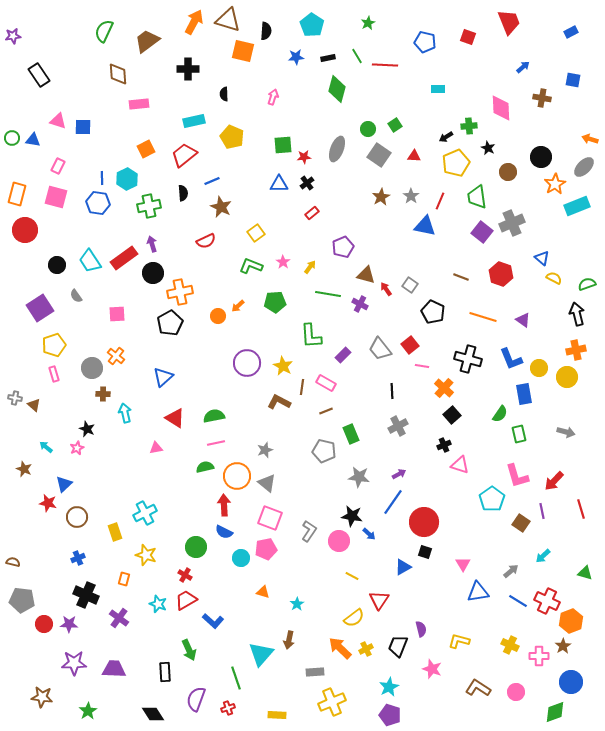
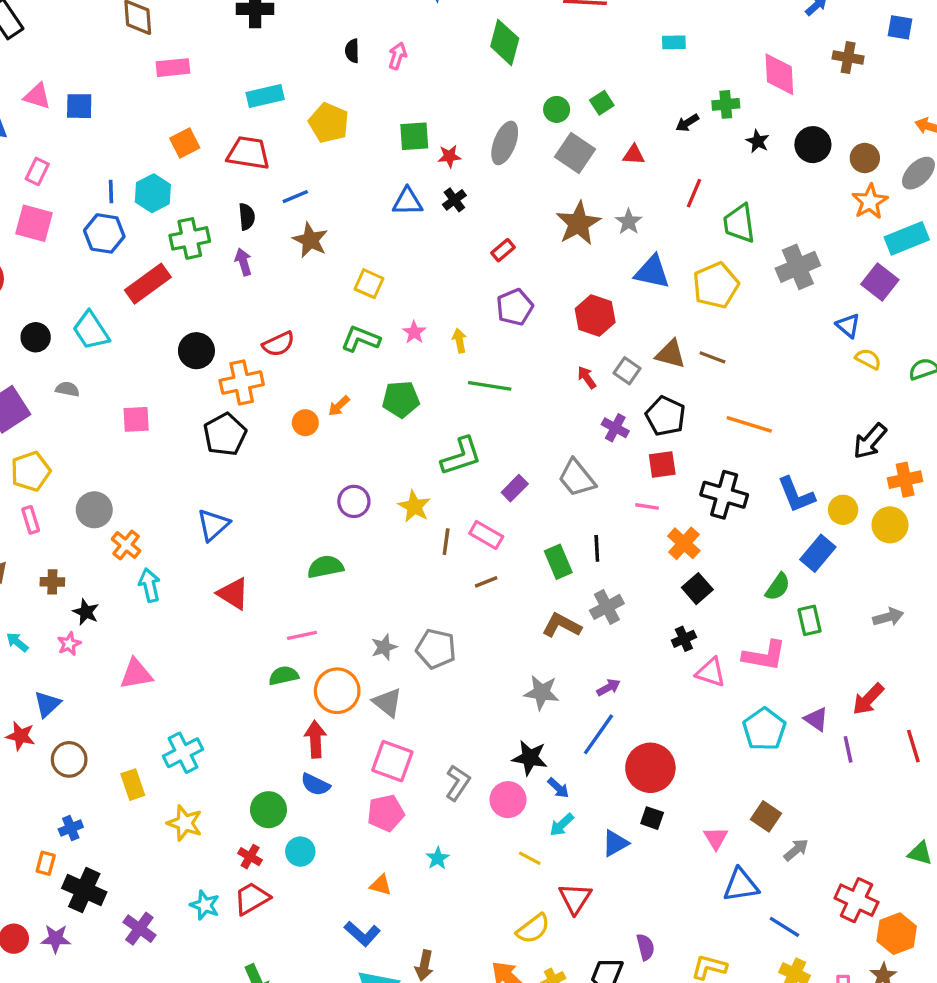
black semicircle: (224, 94) -> (352, 51), moved
red trapezoid: (184, 155) -> (248, 153), turned 48
black circle: (541, 157) -> (813, 145), moved
yellow pentagon: (456, 163) -> (716, 285), moved
brown circle: (508, 172) -> (865, 158), moved
brown star: (381, 197) -> (578, 223), size x1.5
red line: (440, 201) -> (694, 193), moved
red rectangle: (312, 213) -> (503, 250), moved
purple square: (482, 232) -> (880, 282), moved
yellow square: (256, 233) -> (369, 284), turned -30
red semicircle: (206, 241) -> (279, 344), moved
purple arrow: (152, 244) -> (243, 262), moved
red rectangle: (124, 258) -> (148, 284), moved
yellow arrow: (310, 267) -> (459, 341), turned -48
red hexagon: (501, 274) -> (595, 315), moved
brown triangle: (366, 275) -> (671, 354), moved
gray semicircle: (76, 296) -> (67, 389), turned 136
purple cross: (360, 304) -> (615, 428), moved
black arrow: (577, 314) -> (870, 441), moved, turned -125
purple triangle: (523, 320) -> (816, 719), moved
green L-shape: (311, 336) -> (461, 456), turned -104
red square: (410, 345) -> (662, 465), moved, turned 30
orange cross: (116, 356) -> (126, 545), moved
purple circle: (247, 363) -> (354, 501), size x0.7
brown cross: (103, 394) -> (52, 582), moved
blue rectangle: (524, 394) -> (818, 553), turned 50
brown L-shape: (279, 402) -> (562, 625), moved
green semicircle: (214, 416) -> (325, 567), moved
gray arrow: (566, 432) -> (888, 617), turned -30
green rectangle: (351, 434) -> (558, 562), moved
pink triangle: (156, 448) -> (136, 674), moved, size x1.5
gray pentagon: (324, 451) -> (436, 649), moved
pink L-shape: (517, 476) -> (764, 656), moved, turned -64
brown square: (521, 523) -> (766, 816), moved
cyan arrow: (543, 556) -> (562, 825), moved
cyan circle: (241, 558) -> (300, 852), moved
orange rectangle: (124, 579) -> (46, 863), moved
blue line: (518, 601) -> (784, 927), moved
cyan star: (297, 604) -> (438, 858), moved
blue L-shape: (213, 621) -> (362, 934), moved

